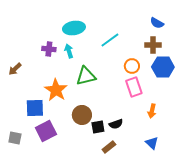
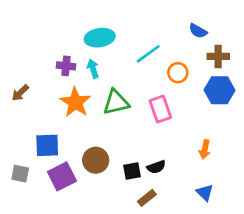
blue semicircle: (157, 23) -> (198, 31), moved
brown cross: (153, 45) -> (218, 56), moved
orange circle: (132, 66) -> (178, 73), moved
pink rectangle: (134, 87) -> (160, 109), moved
orange star: (56, 90) -> (75, 102), moved
brown circle: (82, 115) -> (96, 160), moved
gray square: (15, 138) -> (20, 174), moved

